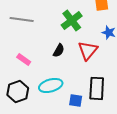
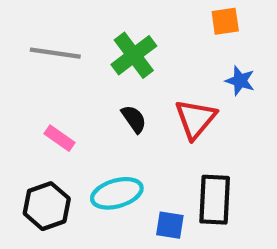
green cross: (72, 20) -> (134, 55), moved
black semicircle: (59, 50) -> (134, 119), turned -64

